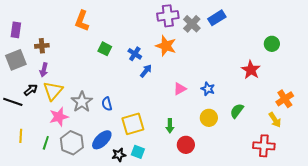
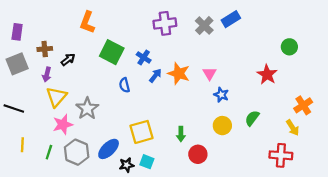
purple cross: (168, 16) -> (165, 23), moved
orange star: (166, 46) -> (179, 73), moved
green square: (105, 49) -> (112, 52), size x1.6
pink triangle: (180, 89) -> (210, 73), moved, turned -32
black arrow: (31, 90) -> (68, 60), moved
blue semicircle: (107, 104) -> (124, 85), moved

